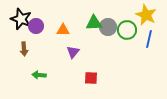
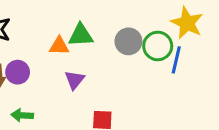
green triangle: (94, 23) -> (81, 35), moved
purple circle: (36, 26) -> (18, 72), moved
blue line: (149, 39) -> (176, 60), moved

